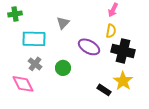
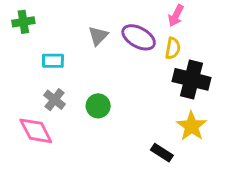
cyan rectangle: (34, 39) -> (53, 61), size x0.6
purple ellipse: (89, 47) -> (139, 37), moved
black rectangle: (104, 90) -> (162, 153), moved

